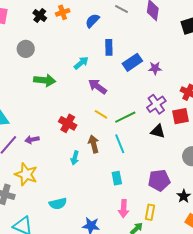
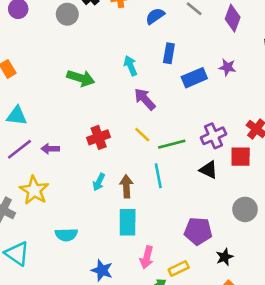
gray circle: (26, 49) -> (67, 14), moved
cyan arrow: (81, 63) -> (131, 66), turned -84
purple star: (155, 68) -> (227, 67), moved
red cross: (68, 123) -> (99, 137), turned 30
brown arrow: (94, 144) -> (126, 186), moved
cyan rectangle: (117, 178) -> (128, 222), moved, size x1.5
yellow rectangle: (150, 212) -> (179, 269), turned 42

